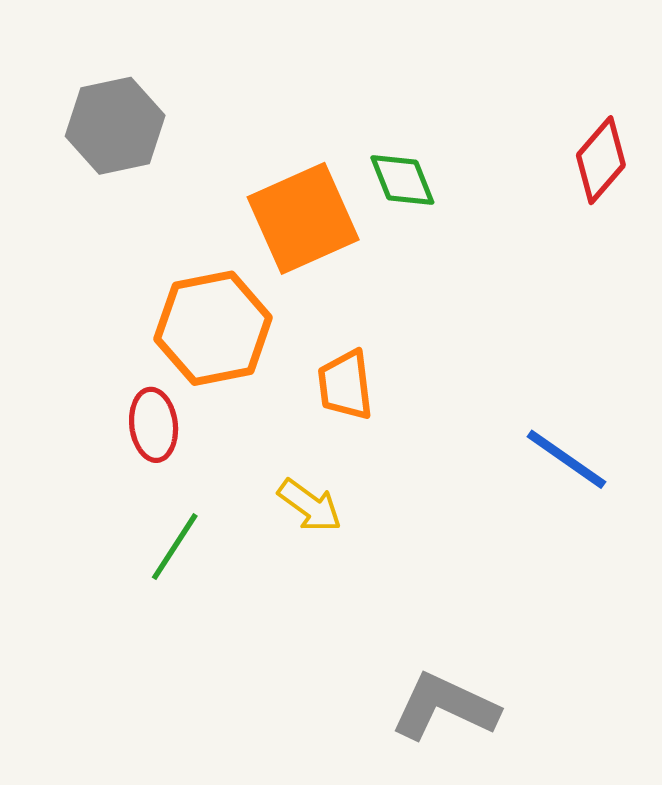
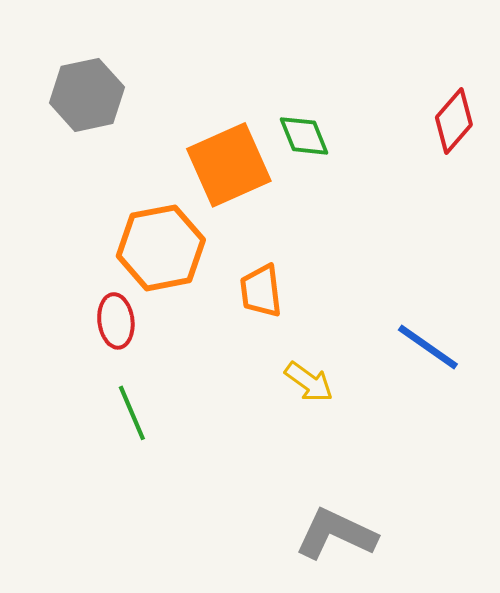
yellow arrow: (310, 506) -> (309, 382), moved
green line: (175, 547) -> (132, 413), turned -56

